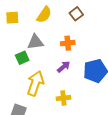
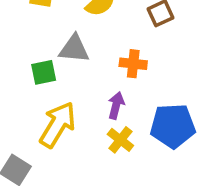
purple arrow: (64, 67) -> (116, 105), turned -48
yellow cross: (63, 98) -> (120, 140), moved, turned 32

